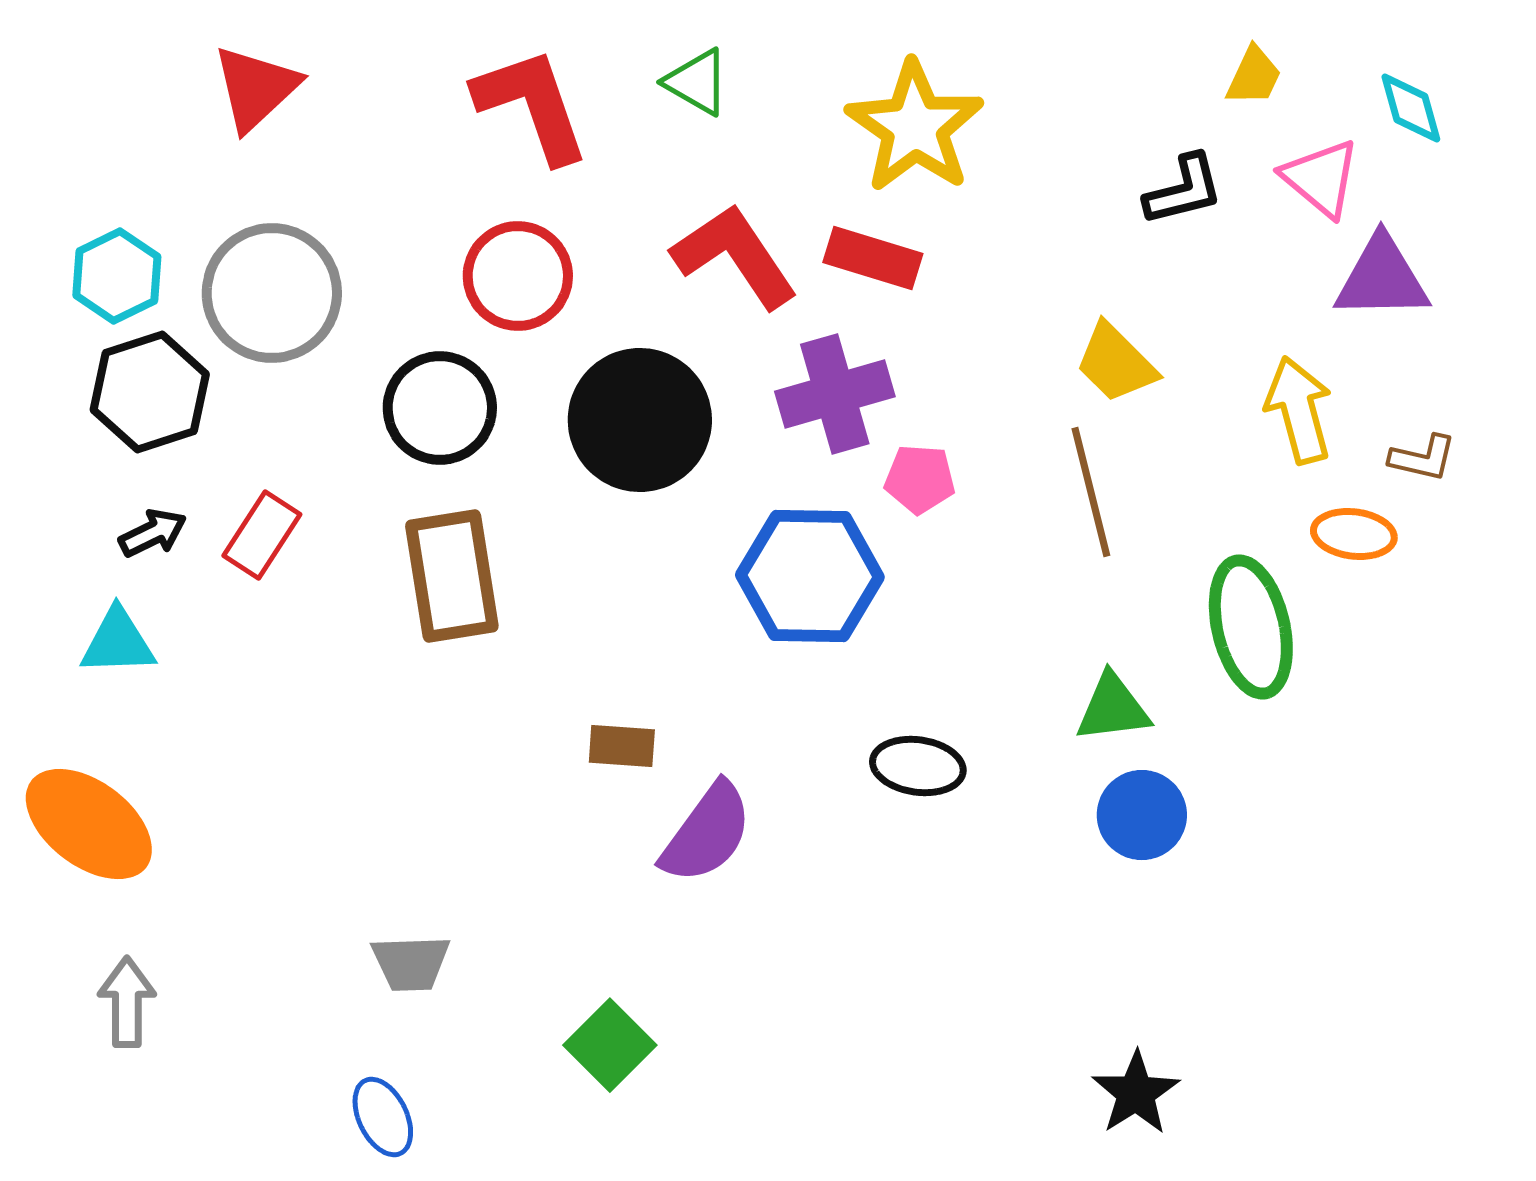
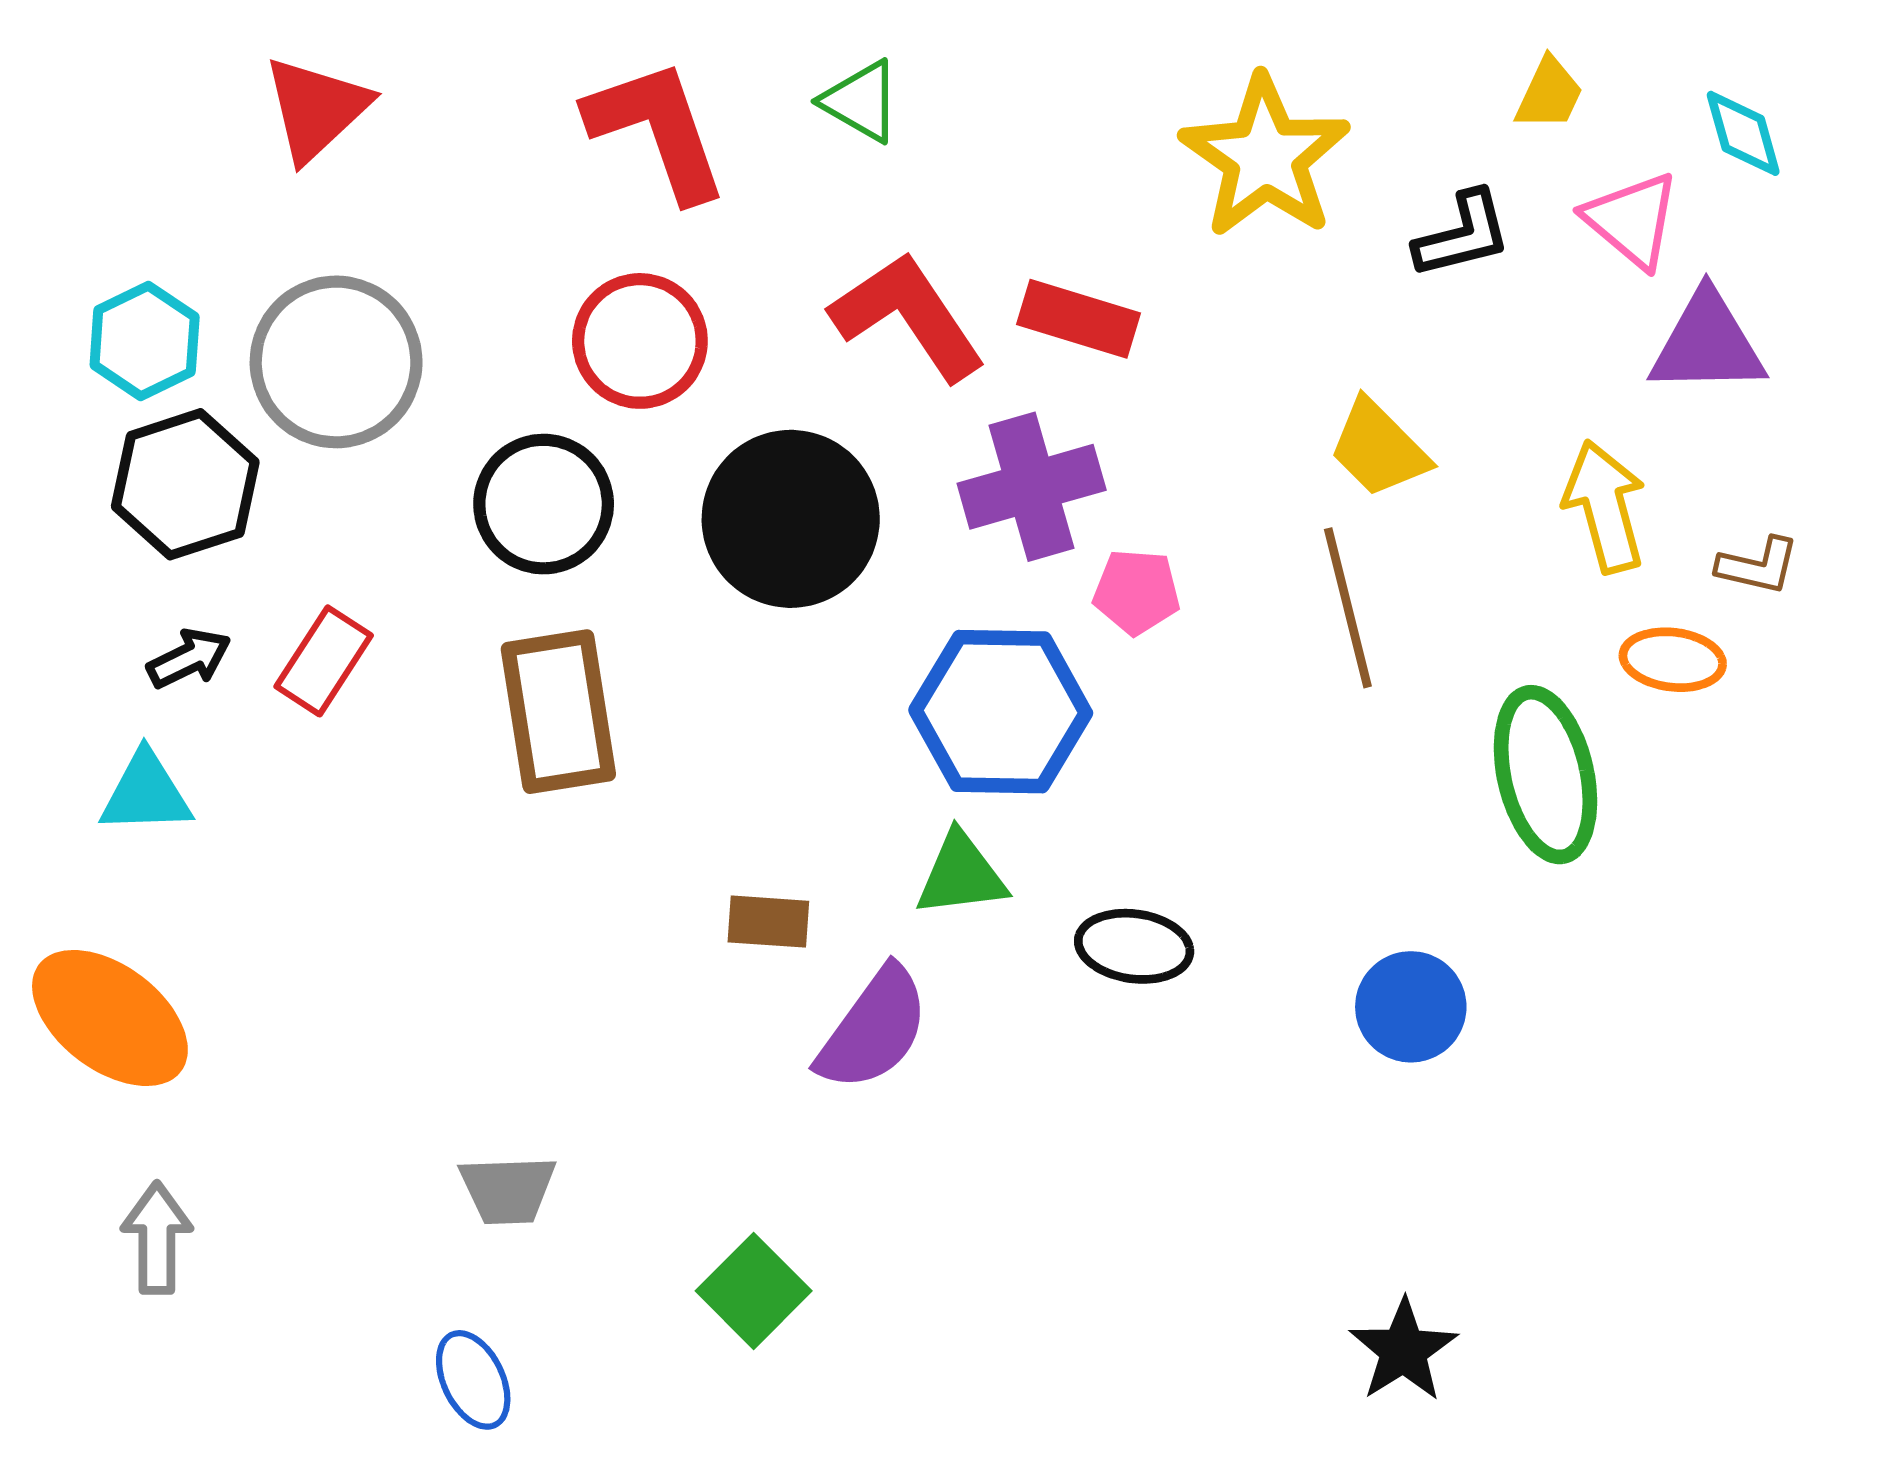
yellow star: (915, 127) -> (1265, 157), moved
green triangle: (1113, 708) -> (961, 875), moved

